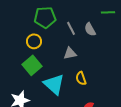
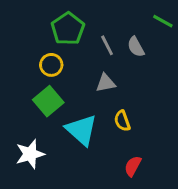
green line: (108, 12) -> (163, 21), turned 32
green pentagon: (45, 17) -> (68, 29), turned -30

